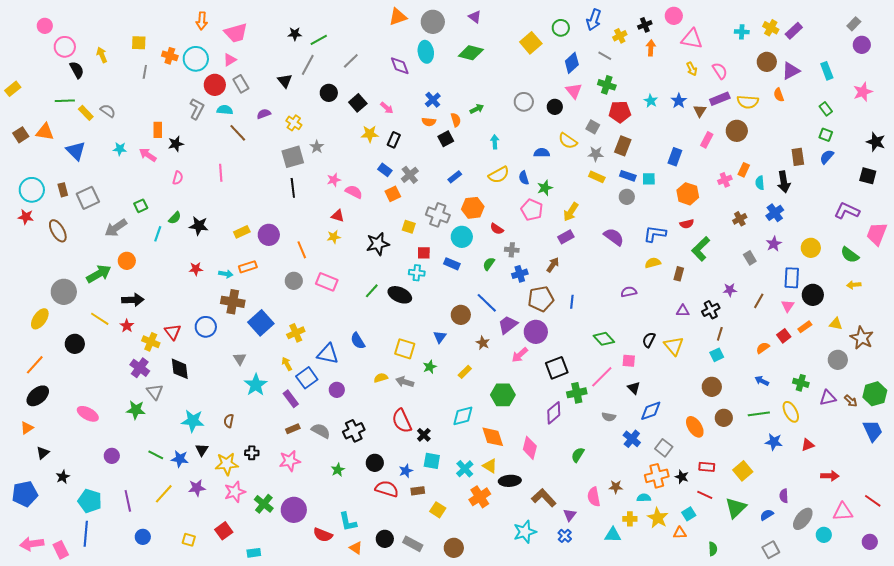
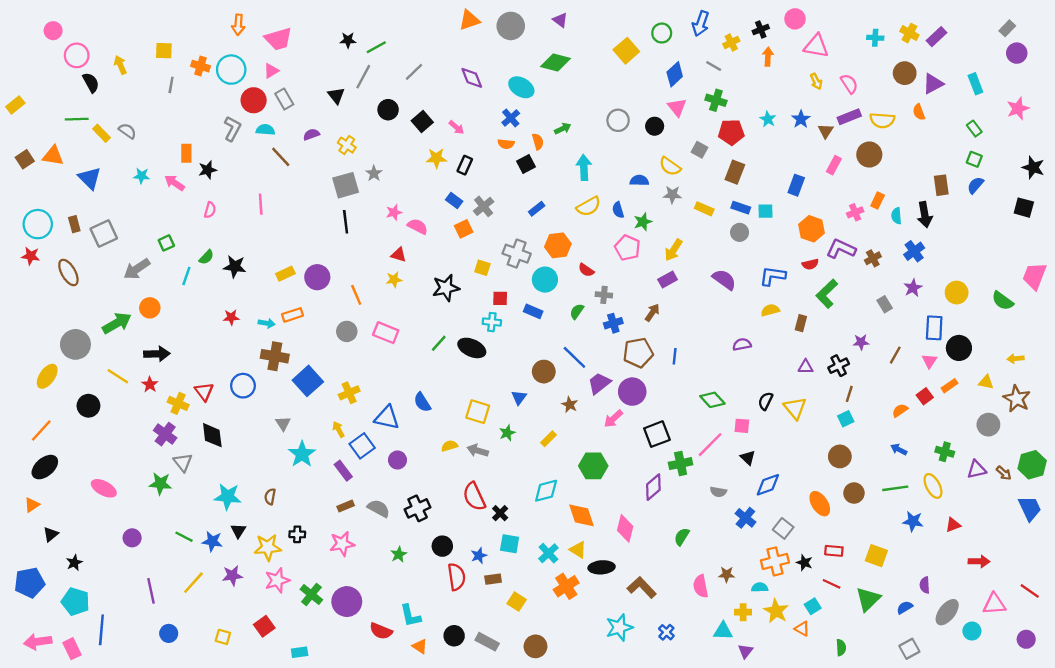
cyan ellipse: (426, 52) -> (521, 87), moved, turned -50
cyan arrow: (495, 142) -> (584, 167), size x1.5
gray star: (596, 154) -> (672, 195), moved
purple L-shape: (847, 211) -> (841, 249), moved
yellow arrow: (854, 285) -> (1016, 359), moved
yellow square: (743, 471) -> (876, 556), turned -30
red semicircle: (387, 489) -> (456, 577), turned 65
cyan pentagon: (90, 501) -> (75, 602), moved
purple triangle: (570, 515) -> (745, 651), moved
orange triangle: (680, 533) -> (802, 629), turned 32

